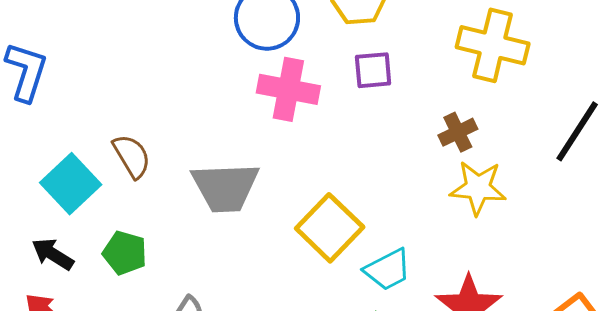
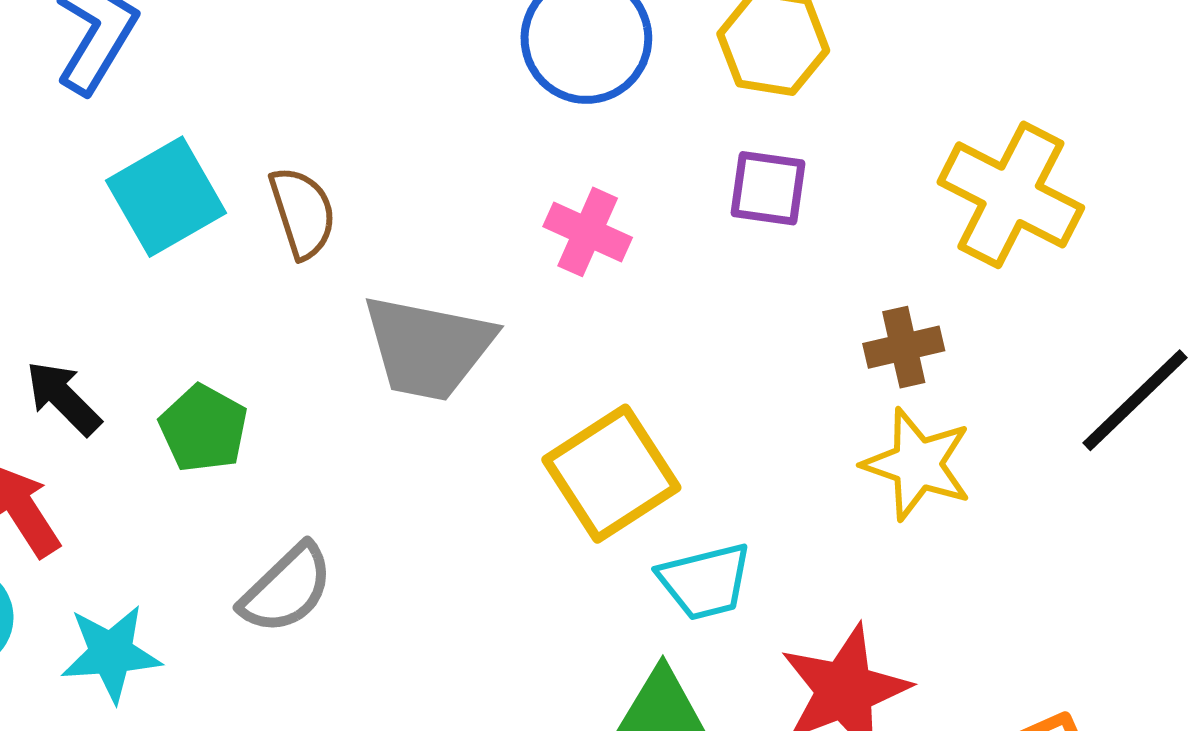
pink cross: (288, 89) -> (588, 232), moved, size x0.7
brown semicircle: (132, 156) -> (303, 213), moved
cyan square: (71, 184) -> (166, 197), moved

